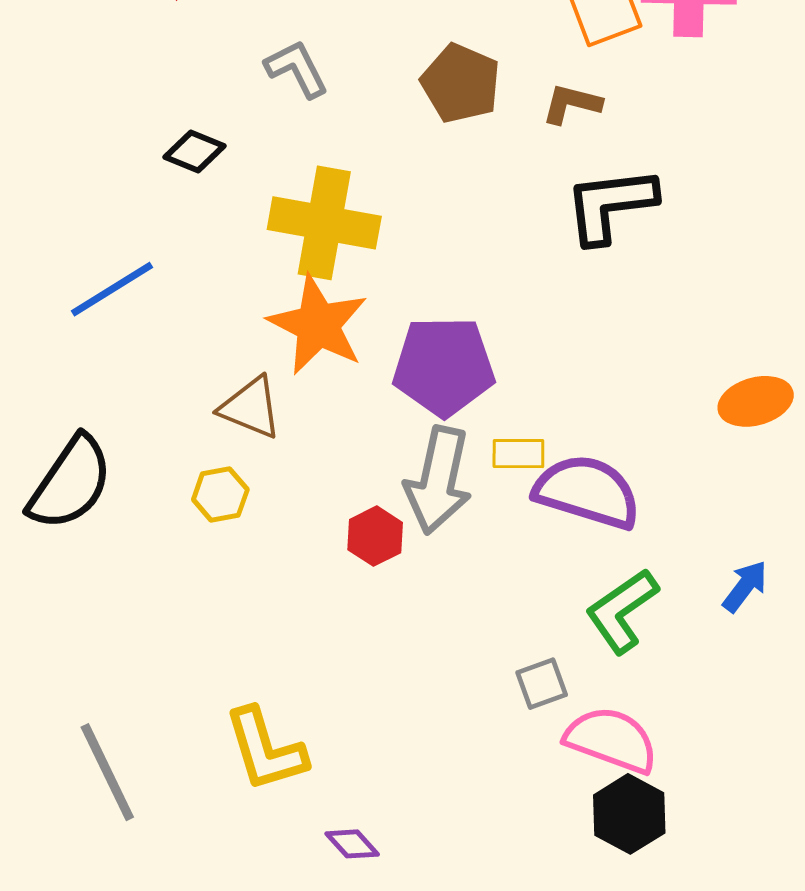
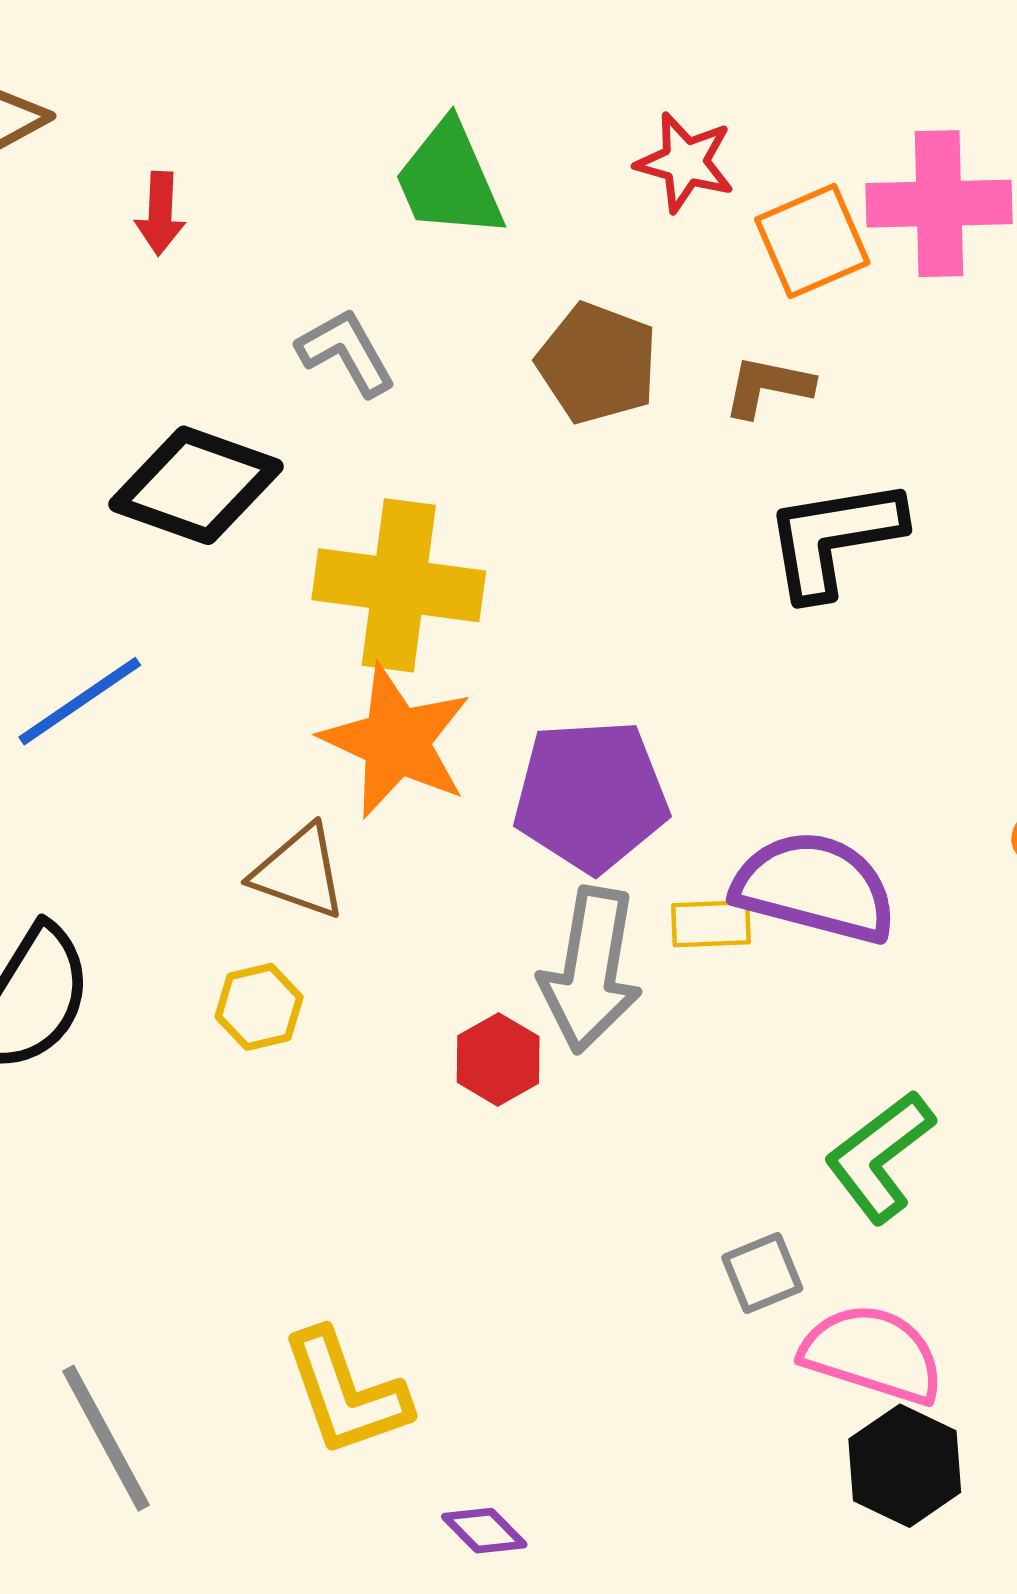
black diamond: (194, 151) -> (196, 485), size x1.8
purple semicircle: (587, 492) -> (815, 887), moved

